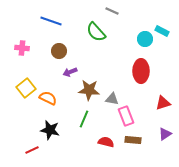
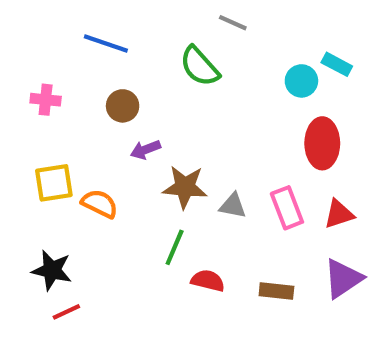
red ellipse: (141, 71) -> (322, 143), moved
yellow square: (26, 88) -> (54, 183), turned 30
pink rectangle: (126, 116) -> (287, 208), moved
black star: (50, 130) -> (52, 270), moved
purple triangle: (165, 134) -> (343, 279), size x1.5
red semicircle: (106, 142) -> (208, 281), moved

